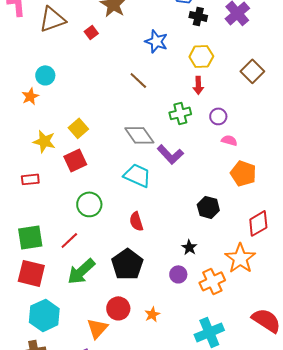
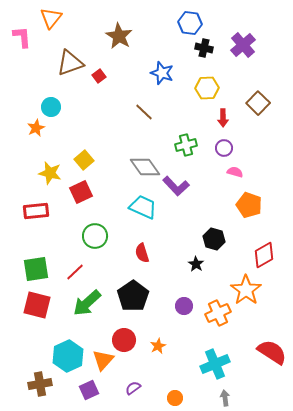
brown triangle: (52, 19) -> (70, 63), moved
red square: (91, 32) -> (99, 76), moved
red arrow: (198, 85) -> (223, 118), moved
red rectangle: (30, 179) -> (36, 211), size x1.4
black star: (189, 247) -> (196, 264), moved
cyan hexagon: (44, 315) -> (68, 356), moved

